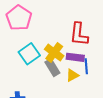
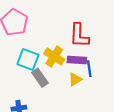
cyan square: (29, 54) -> (28, 60), turned -30
gray rectangle: (52, 68) -> (40, 78), moved

